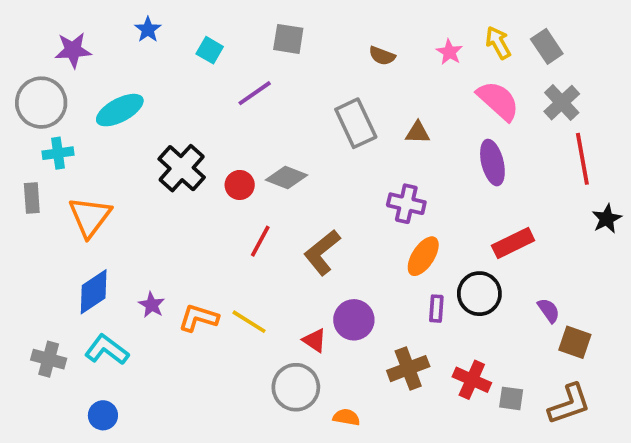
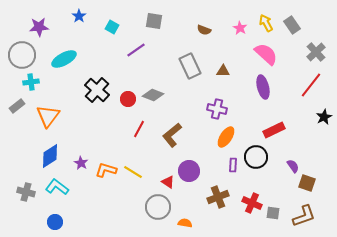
gray cross: (562, 103) -> (316, 52), moved
red line: (582, 159) -> (311, 85), turned 48
gray rectangle: (32, 198) -> (17, 106), turned 56

